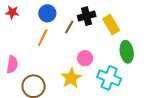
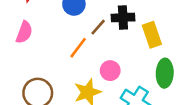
orange line: (43, 38) -> (78, 48), moved
pink semicircle: (12, 64) -> (24, 32), moved

